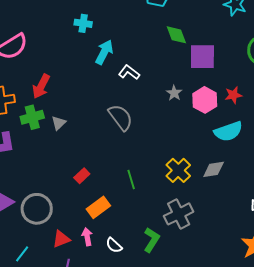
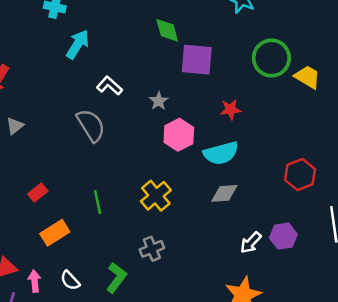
white L-shape: (129, 72) -> (109, 86), moved
pink hexagon: (205, 100) -> (179, 135), moved
gray diamond: (214, 169) -> (224, 193), moved
gray cross: (179, 214) -> (152, 249), size x0.7
pink arrow: (87, 237) -> (35, 281), moved

